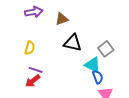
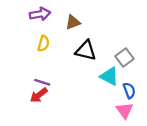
yellow semicircle: (30, 48) -> (43, 43), moved
blue semicircle: (98, 77) -> (129, 90), moved

